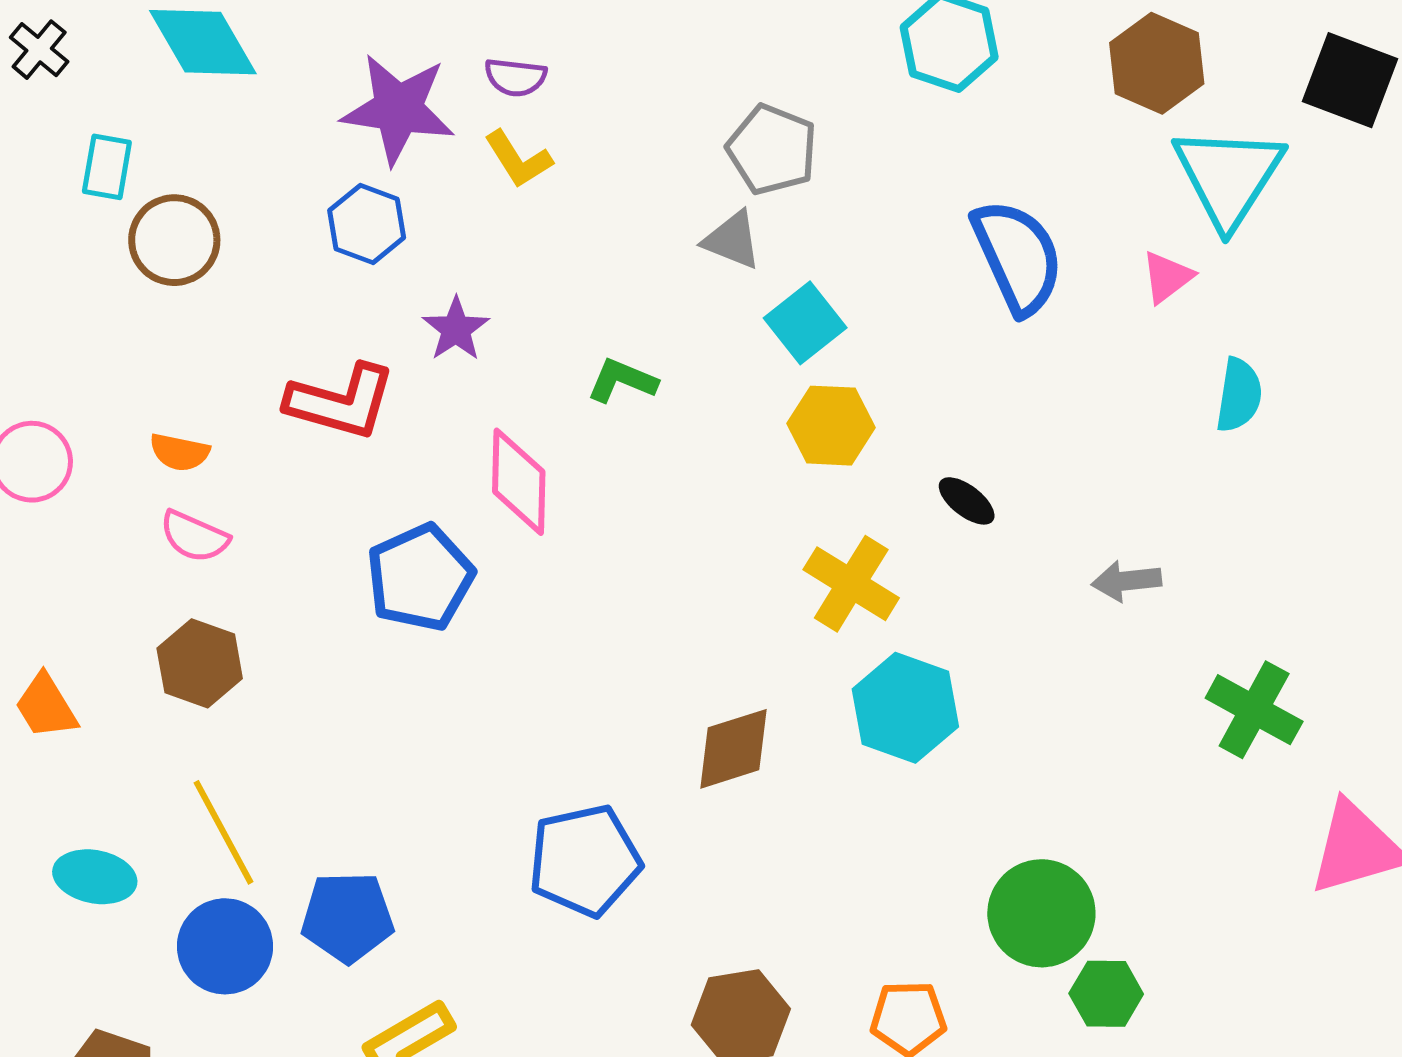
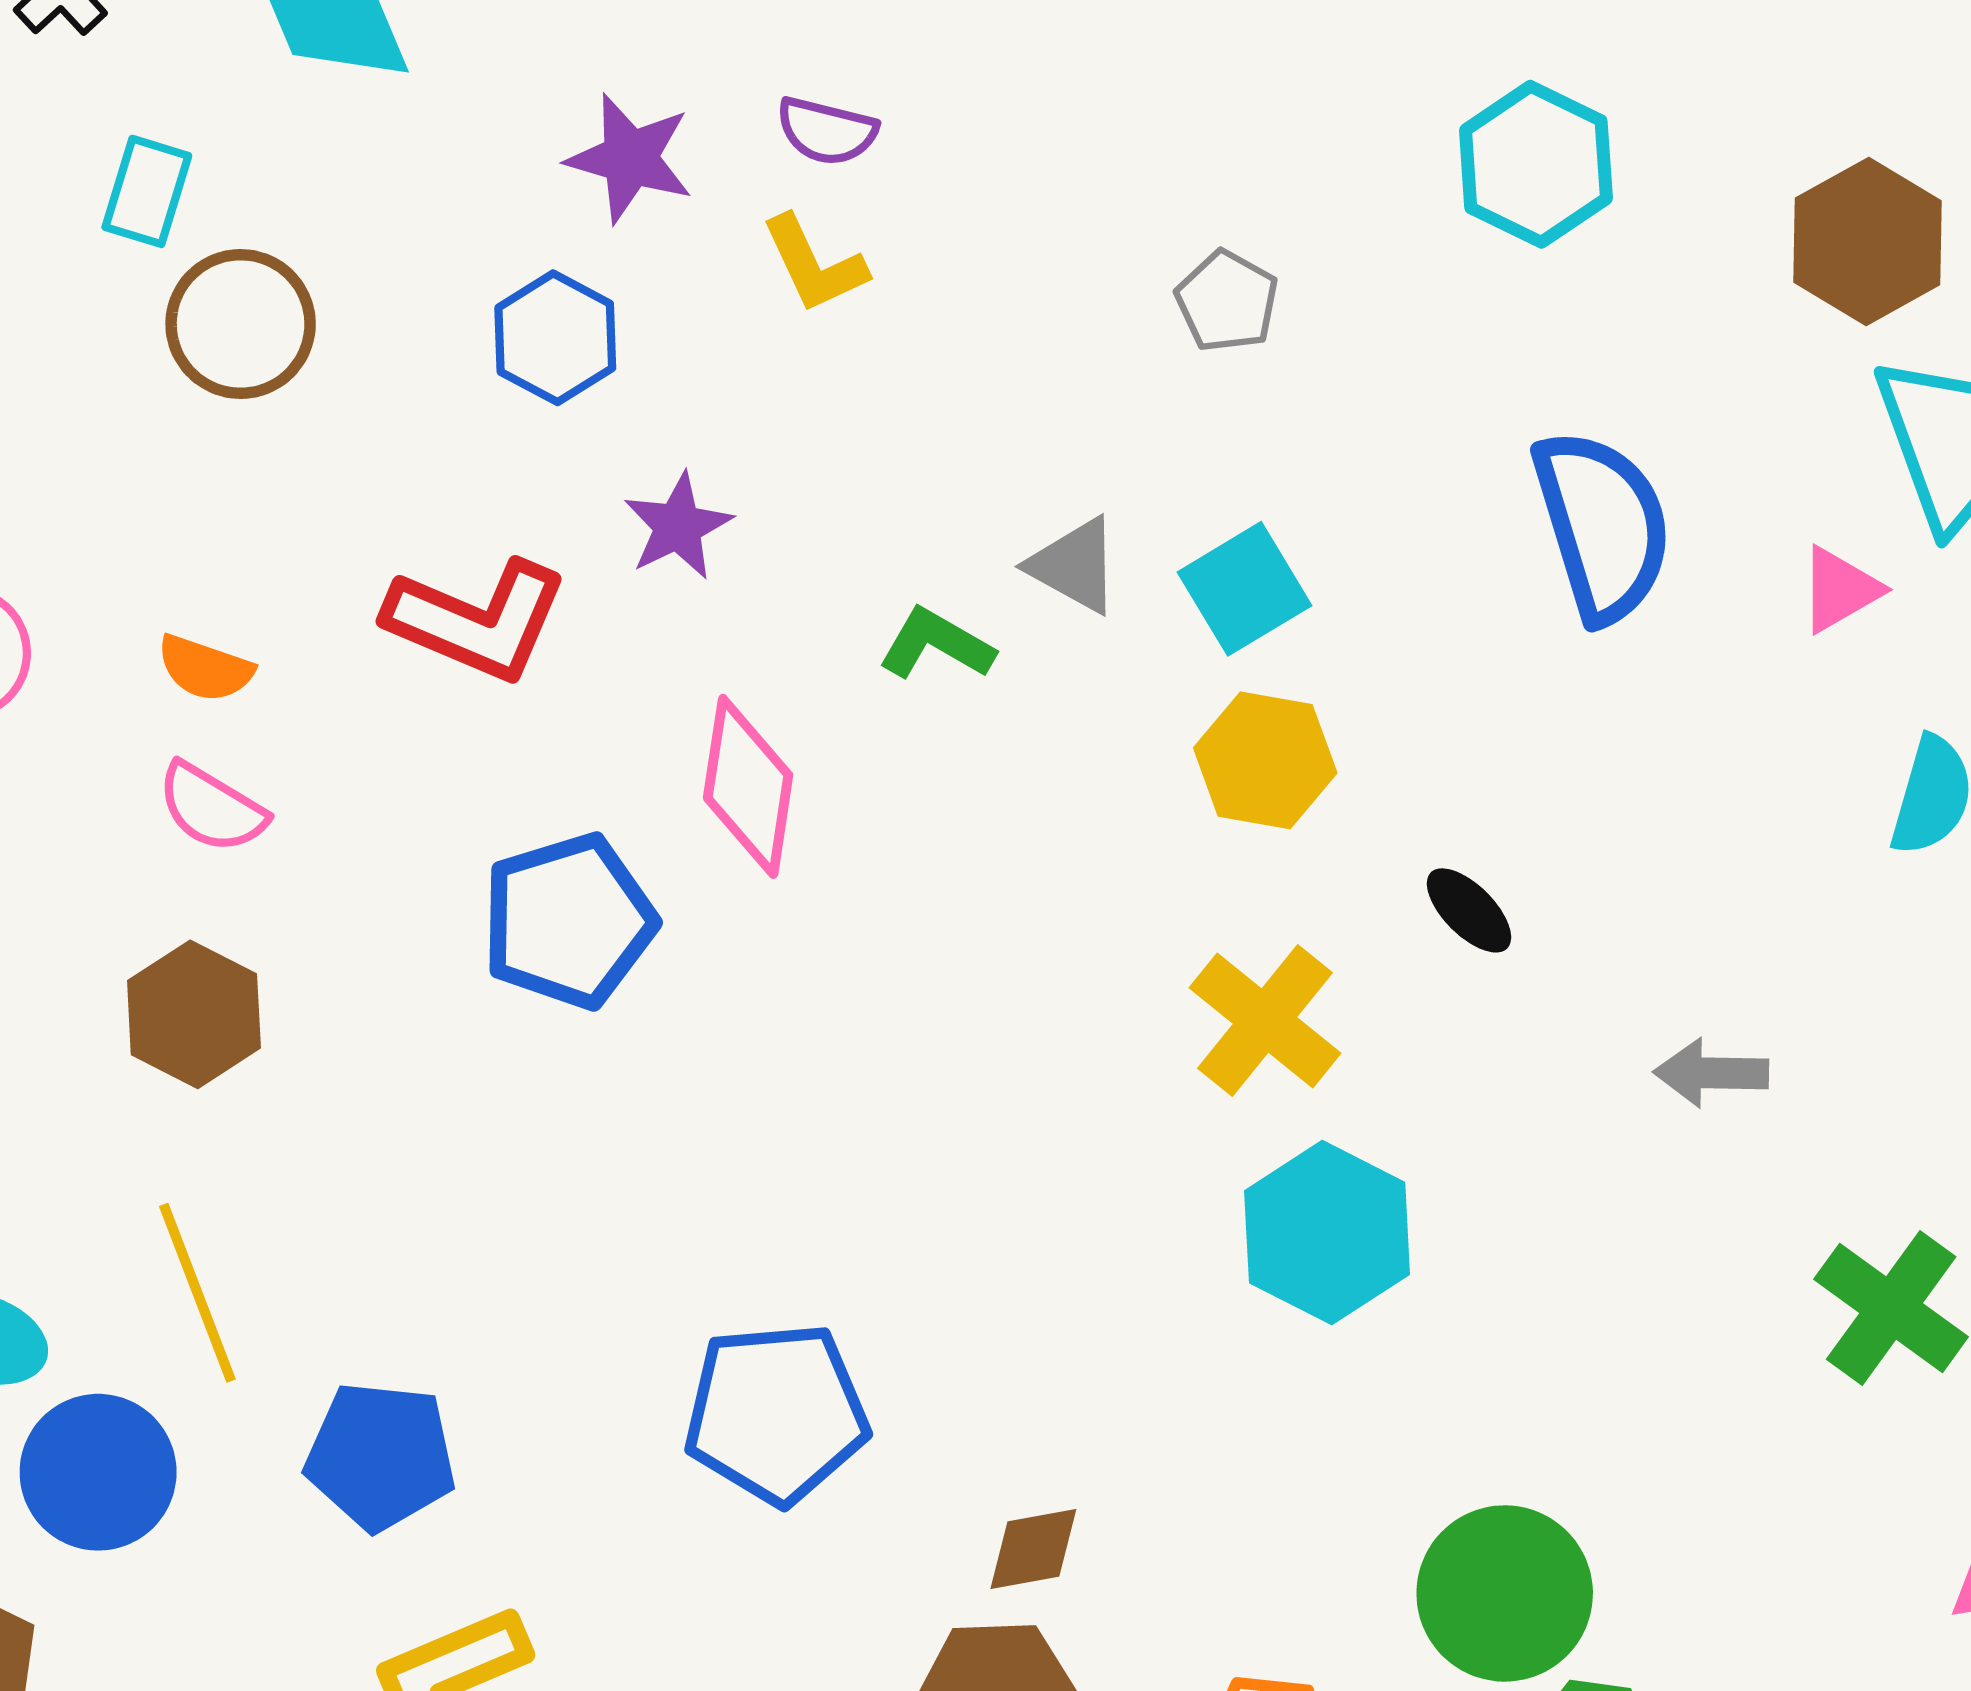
purple star: (398, 109) -> (630, 158), size x0.7
gray pentagon: (772, 150) -> (1227, 301), size x0.7
gray triangle: (732, 240) -> (1074, 565), moved
brown diamond: (733, 749) -> (1033, 1549), moved, size x0.7
blue circle: (225, 946) -> (98, 1472), moved

